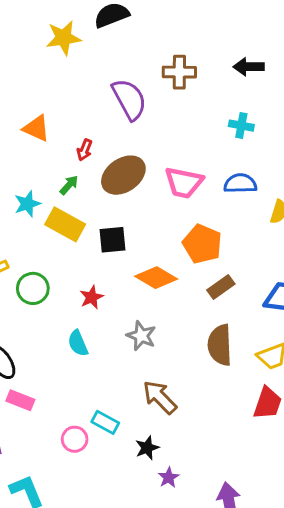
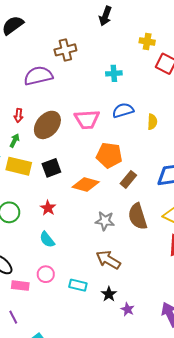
black arrow: (249, 67) -> (105, 16), moved, turned -54
purple semicircle: (129, 99) -> (38, 76), turned -60
gray star: (141, 336) -> (105, 221), moved
pink circle: (75, 439) -> (46, 274), moved

